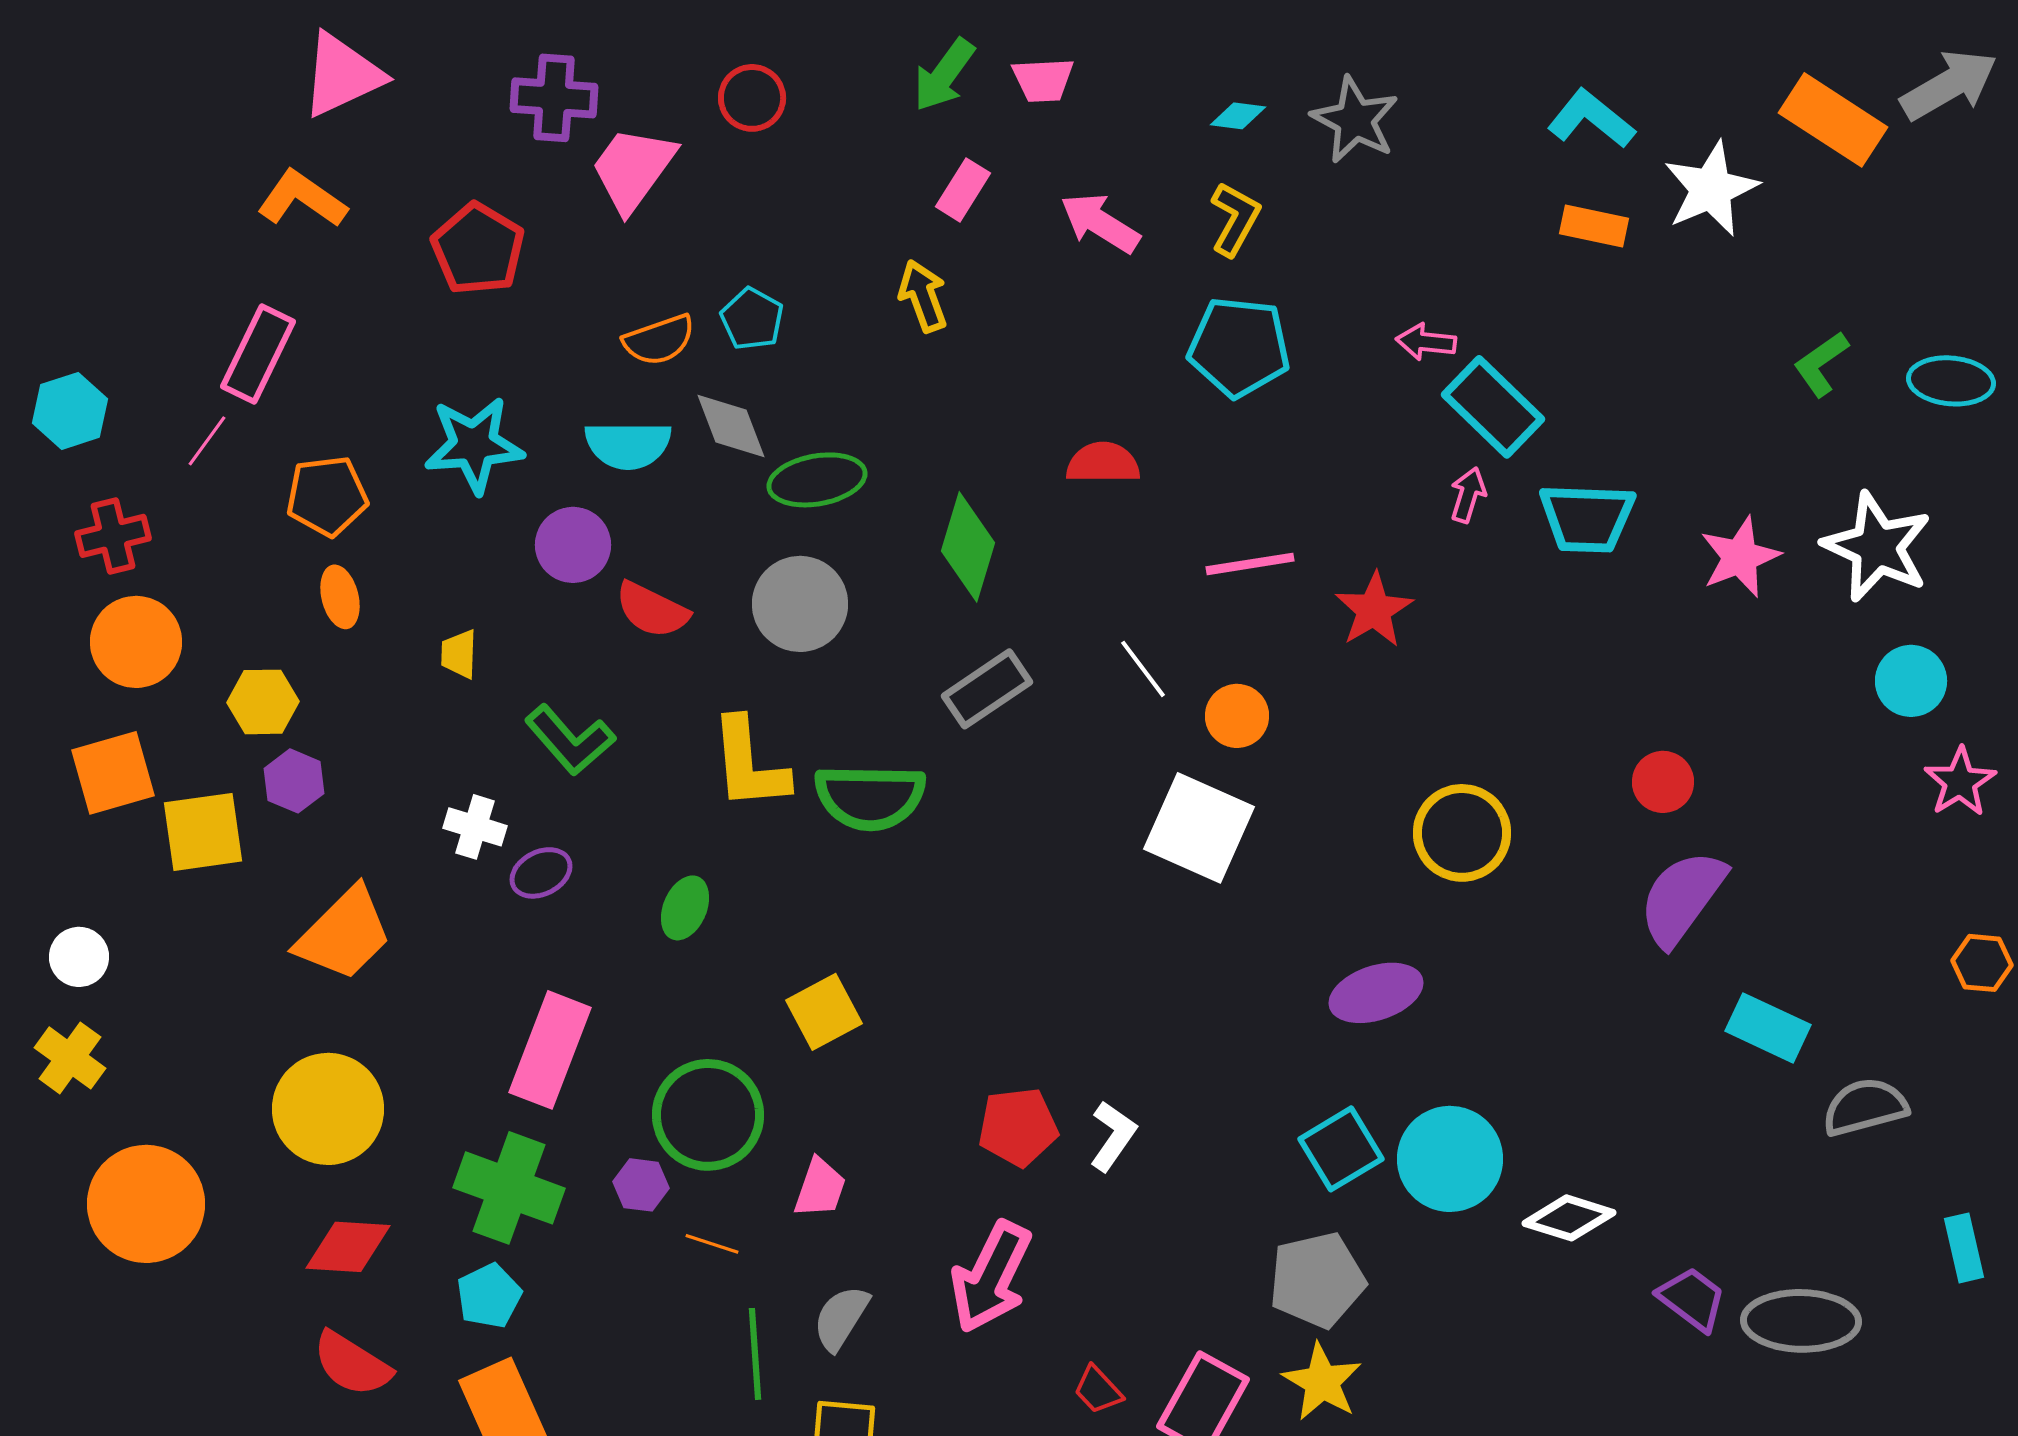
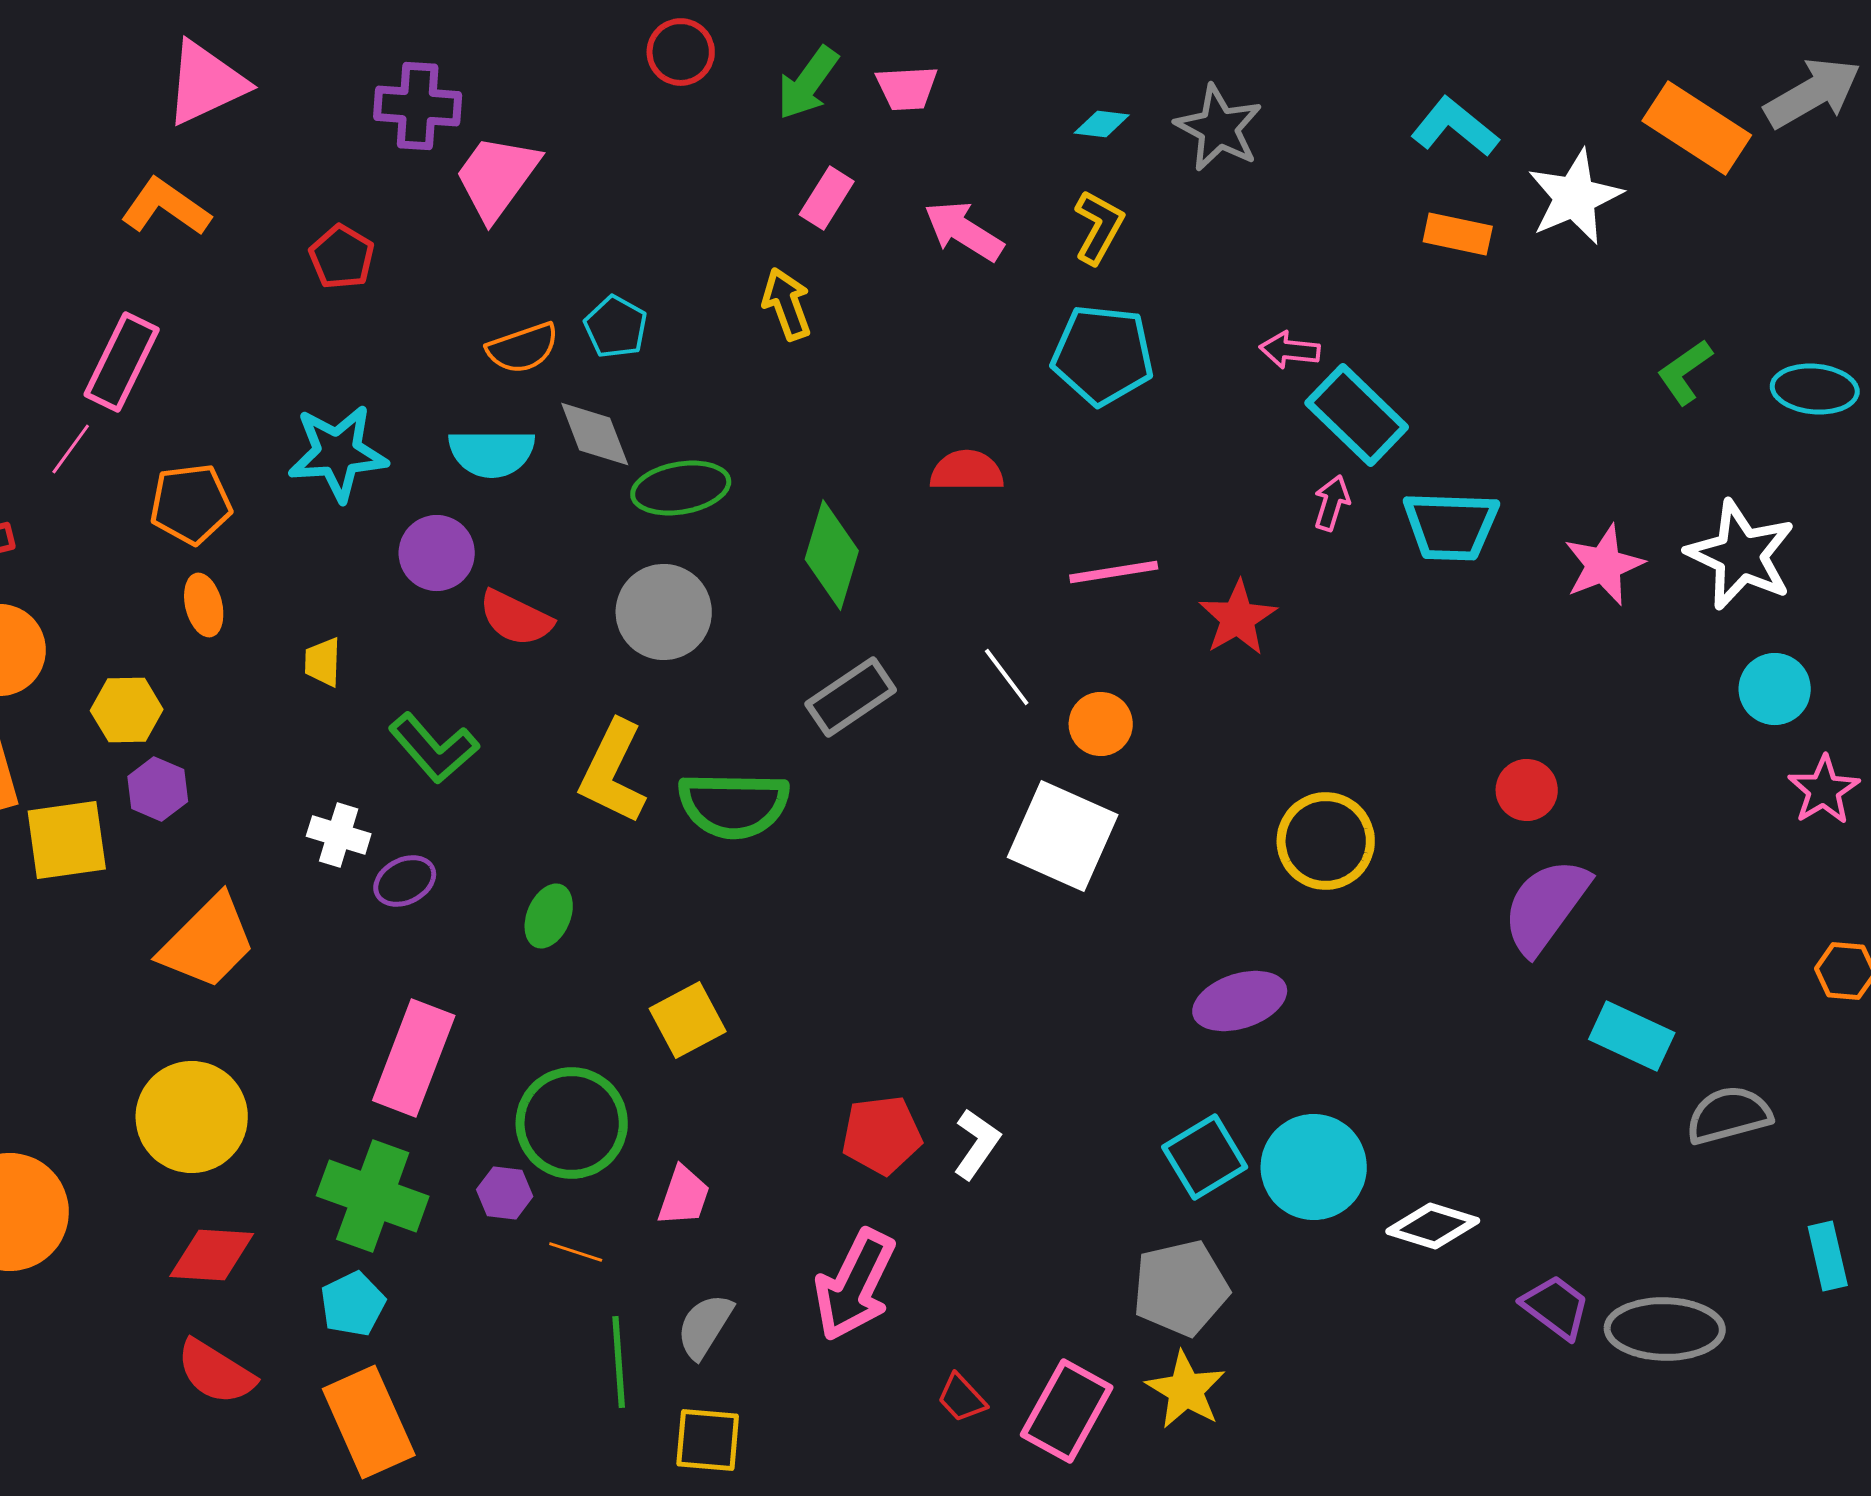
red circle: (752, 98) -> (681, 52), moved
red pentagon: (478, 249) -> (342, 257), size x0.7
yellow L-shape: (749, 764) -> (613, 772), turned 31

